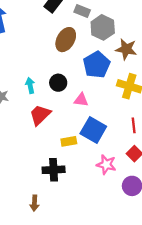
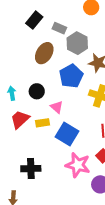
pink triangle: (81, 100) -> (57, 107), turned 32
yellow rectangle: (69, 141) -> (42, 123), moved
pink star: (106, 165) -> (78, 165), size x1.4

